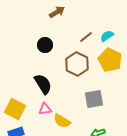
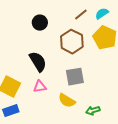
gray square: (94, 99) -> (75, 77), moved
yellow semicircle: (62, 121) -> (67, 101), moved

